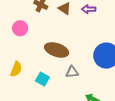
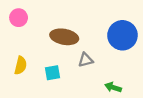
cyan square: (42, 79) -> (53, 73), turned -32

